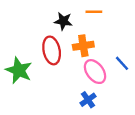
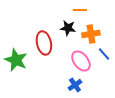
black star: (63, 21) -> (68, 28), moved
orange cross: (83, 46) -> (91, 34), moved

